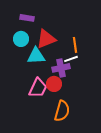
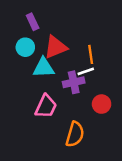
purple rectangle: (27, 18) -> (33, 22), turned 56
red circle: (54, 84) -> (102, 104), moved

